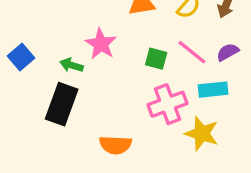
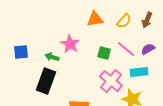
blue square: (21, 57) -> (21, 52), turned 35
pink cross: (167, 104) -> (111, 81), turned -30

